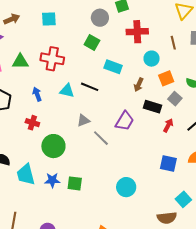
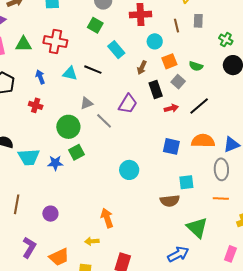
cyan rectangle: (113, 67) -> (116, 50), turned 30
black rectangle: (153, 107) -> (156, 90), turned 54
red arrow: (168, 125) -> (171, 108), turned 48
green circle: (53, 146) -> (68, 127), moved
cyan trapezoid: (26, 174) -> (29, 157), turned -80
green square: (75, 183) -> (77, 152), moved, turned -35
cyan square: (183, 199) -> (186, 182), turned 35

